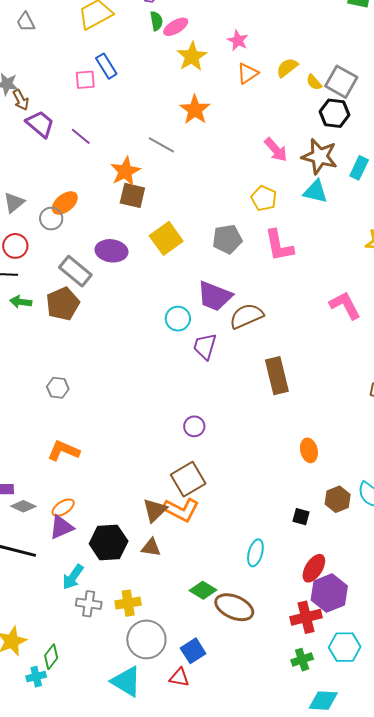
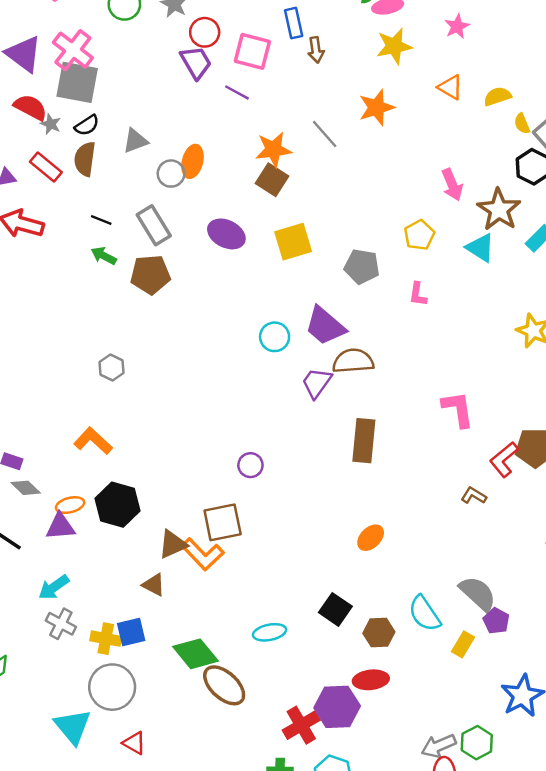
pink star: (238, 41) -> (457, 26), moved
orange triangle: (248, 73) -> (450, 87), turned 45
pink square: (85, 80) -> (252, 51), moved, size x1.5
brown arrow: (21, 100) -> (316, 50), moved
purple line: (81, 136) -> (237, 92), turned -30
orange ellipse: (65, 203) -> (193, 161), turned -56
red circle: (15, 246) -> (205, 32), moved
pink L-shape: (279, 246) -> (418, 294), size x0.6
gray rectangle: (75, 271) -> (154, 225), moved
pink L-shape: (345, 305) -> (458, 409), moved
purple trapezoid: (205, 346) -> (317, 383), moved
orange ellipse: (309, 450) -> (371, 538), turned 40
brown hexagon: (338, 499) -> (379, 633), moved
black square: (301, 517) -> (335, 609), size x1.5
black hexagon: (109, 542) -> (117, 505), moved
cyan ellipse: (255, 553) -> (270, 632), turned 44
red ellipse: (314, 568) -> (371, 680), moved, turned 32
green diamond: (203, 590) -> (195, 654), size x1.4
red cross: (306, 617) -> (301, 725), turned -36
blue square: (193, 651) -> (131, 632), moved

